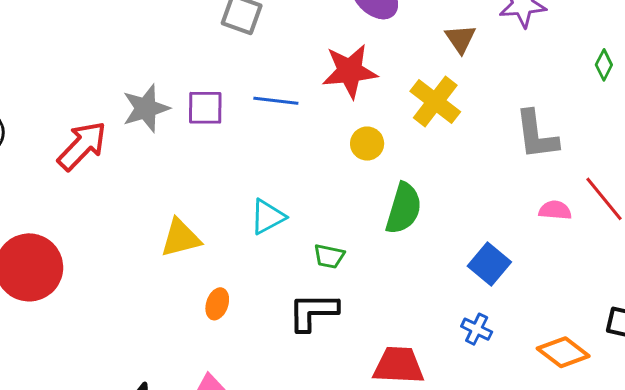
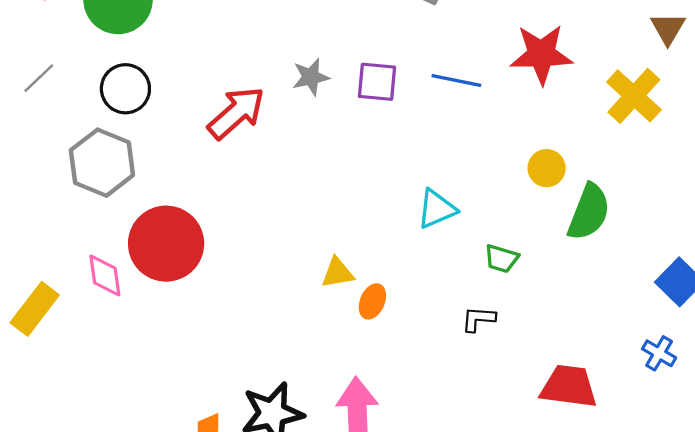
gray star: (146, 108) -> (311, 77), size x0.7
yellow circle: (367, 144) -> (547, 168), moved
yellow triangle: (181, 238) -> (338, 273), moved, size x0.7
black L-shape: (313, 312) -> (478, 319), size x0.6

